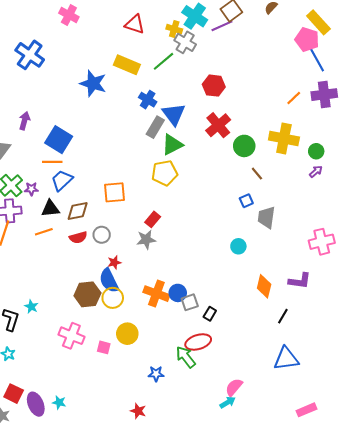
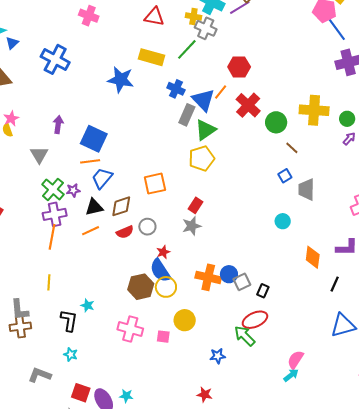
orange line: (294, 98) -> (221, 92), moved

